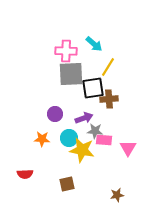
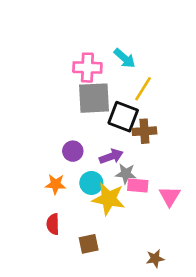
black square: (93, 88) -> (123, 117), turned 30
red semicircle: (25, 174) -> (53, 224), moved, turned 91

